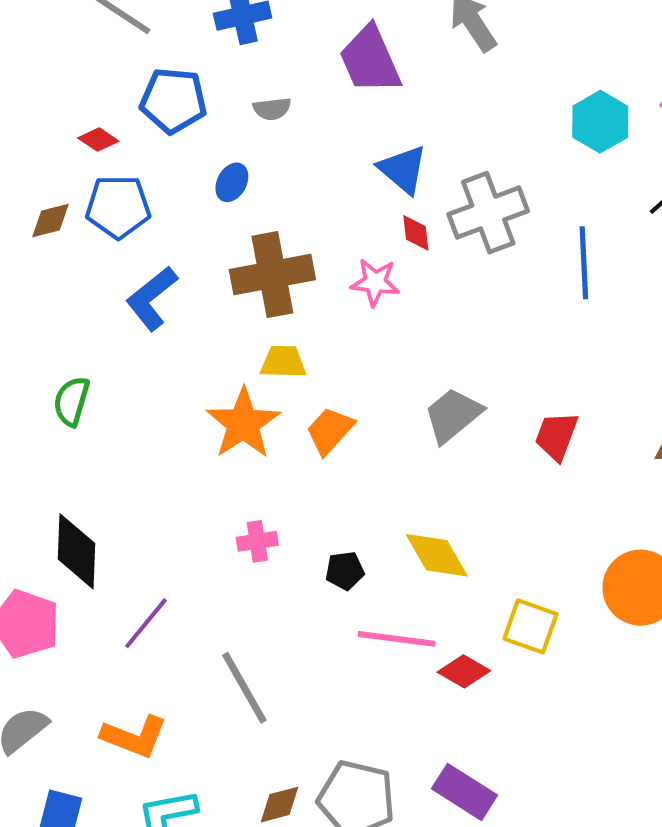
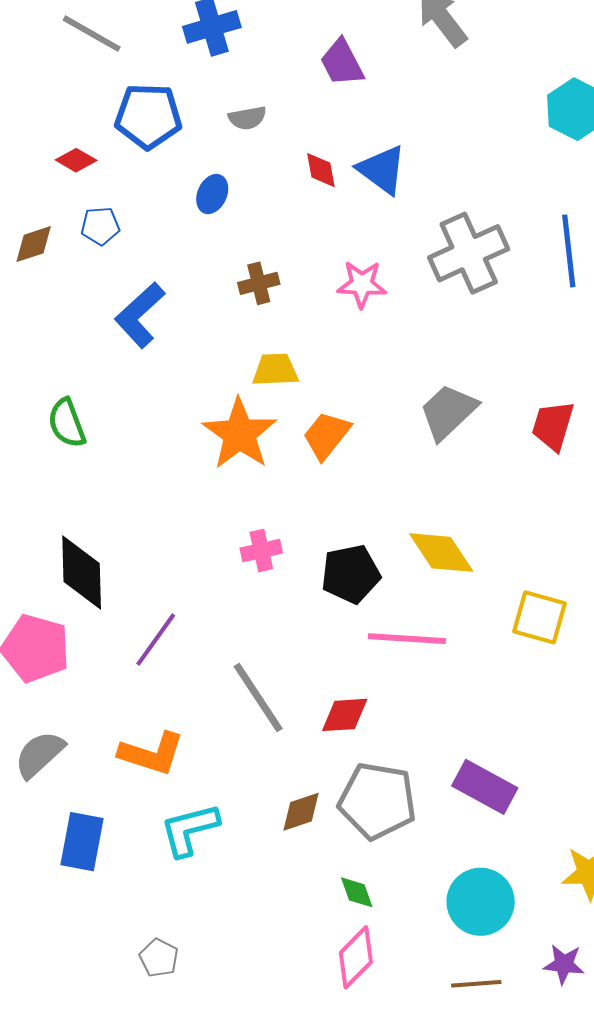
purple trapezoid: (370, 60) -> (342, 63), size x0.7
blue pentagon: (118, 207) -> (100, 226), size x0.6
gray cross: (488, 213) -> (469, 253), moved
red diamond: (416, 233) -> (321, 170), moved
brown cross: (272, 275) -> (259, 283), size x0.5
green semicircle: (72, 401) -> (67, 423), turned -33
black pentagon: (345, 571) -> (351, 574), size x1.5
red diamond: (464, 671) -> (345, 715), moved, turned -30

